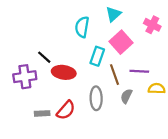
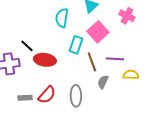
gray ellipse: (96, 98) -> (76, 96), moved

